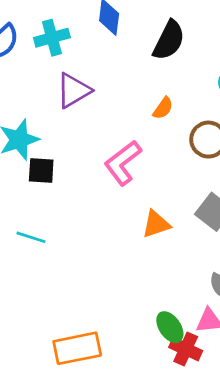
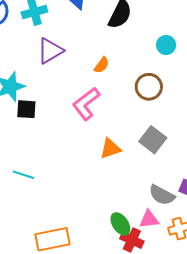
orange semicircle: (163, 108) -> (102, 65), moved
cyan line: (31, 237) -> (23, 175), moved

